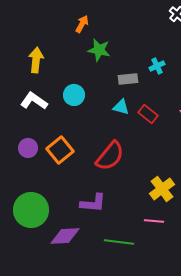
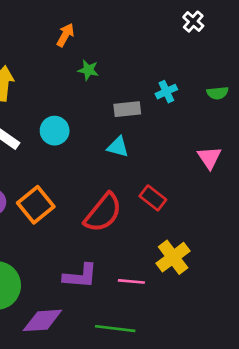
green star: (99, 50) -> (88, 70), size x0.7
red rectangle: (148, 114) -> (153, 198), moved
pink line: (154, 221) -> (131, 281), moved

